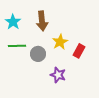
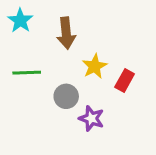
cyan star: (13, 22) -> (20, 21), moved
gray circle: (38, 54) -> (66, 96), moved

